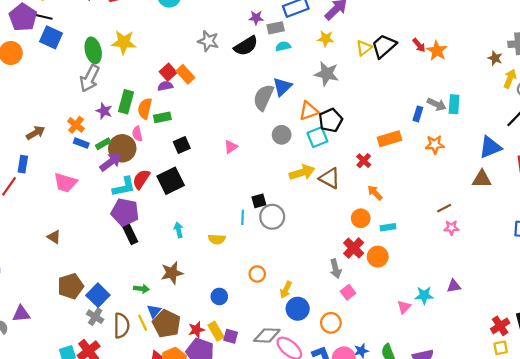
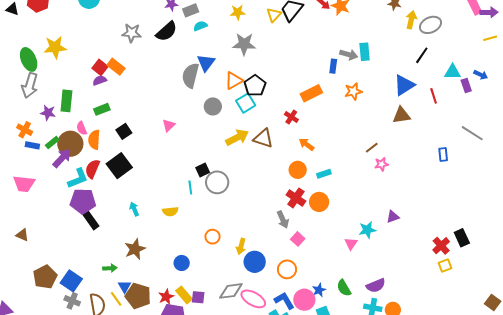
orange semicircle: (145, 108) -> (94, 140), moved

